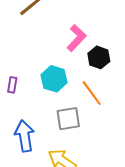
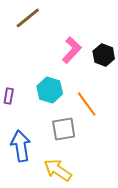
black hexagon: (99, 57) -> (104, 55), moved

